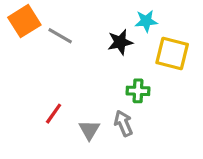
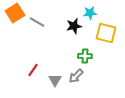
gray arrow: (123, 123) -> (76, 76), turned -112

